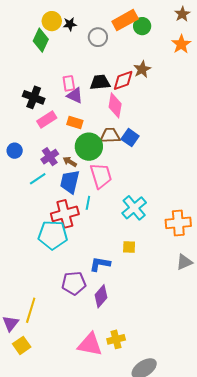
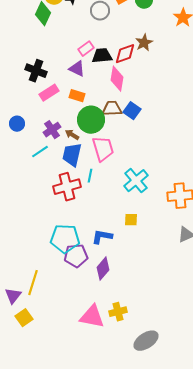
pink rectangle: (69, 83) -> (86, 49), moved, turned 63
cyan pentagon: (53, 235) -> (65, 239), moved

